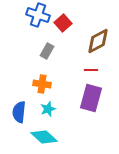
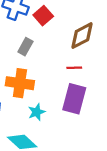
orange cross: (42, 84) -> (20, 83), size x1.4
cyan star: (48, 109) -> (37, 112), moved

